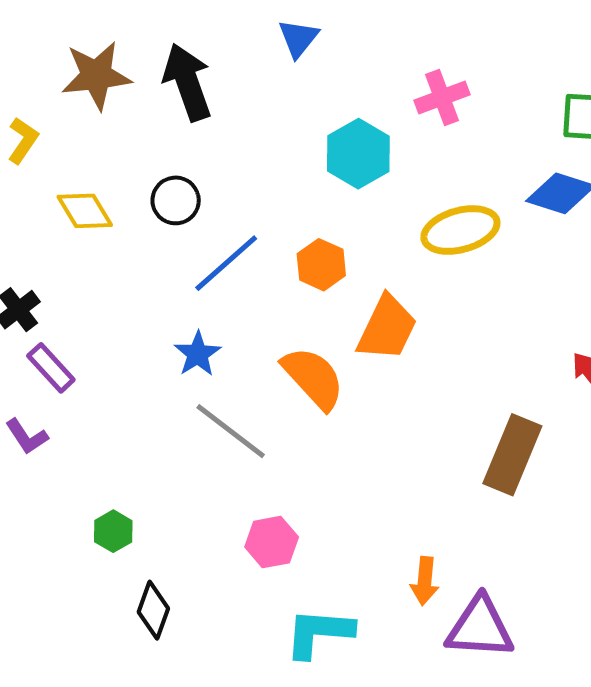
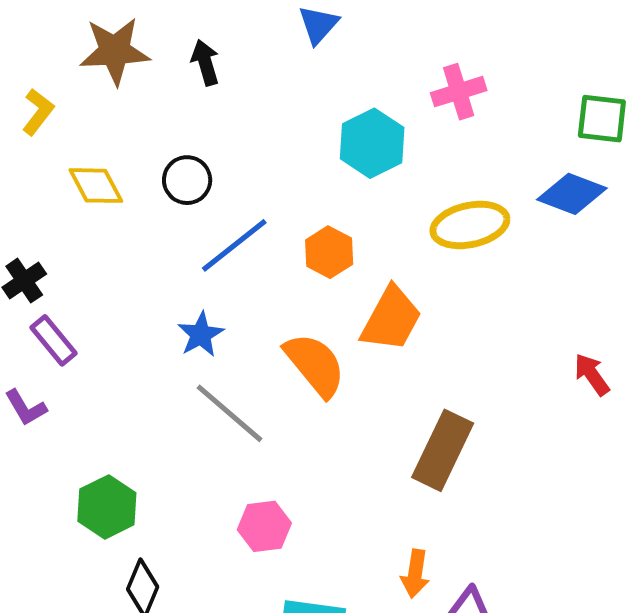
black arrow: (187, 82) -> (205, 63), size x0.6
brown rectangle: (512, 455) -> (443, 450), moved
green hexagon: (113, 531) -> (107, 507), size x1.5

